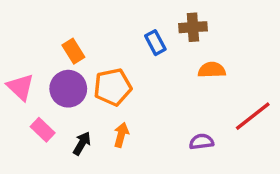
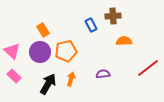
pink rectangle: (43, 130) -> (14, 76), moved
purple semicircle: (202, 142) -> (103, 74), moved
black arrow: (82, 143) -> (48, 84), size x1.5

